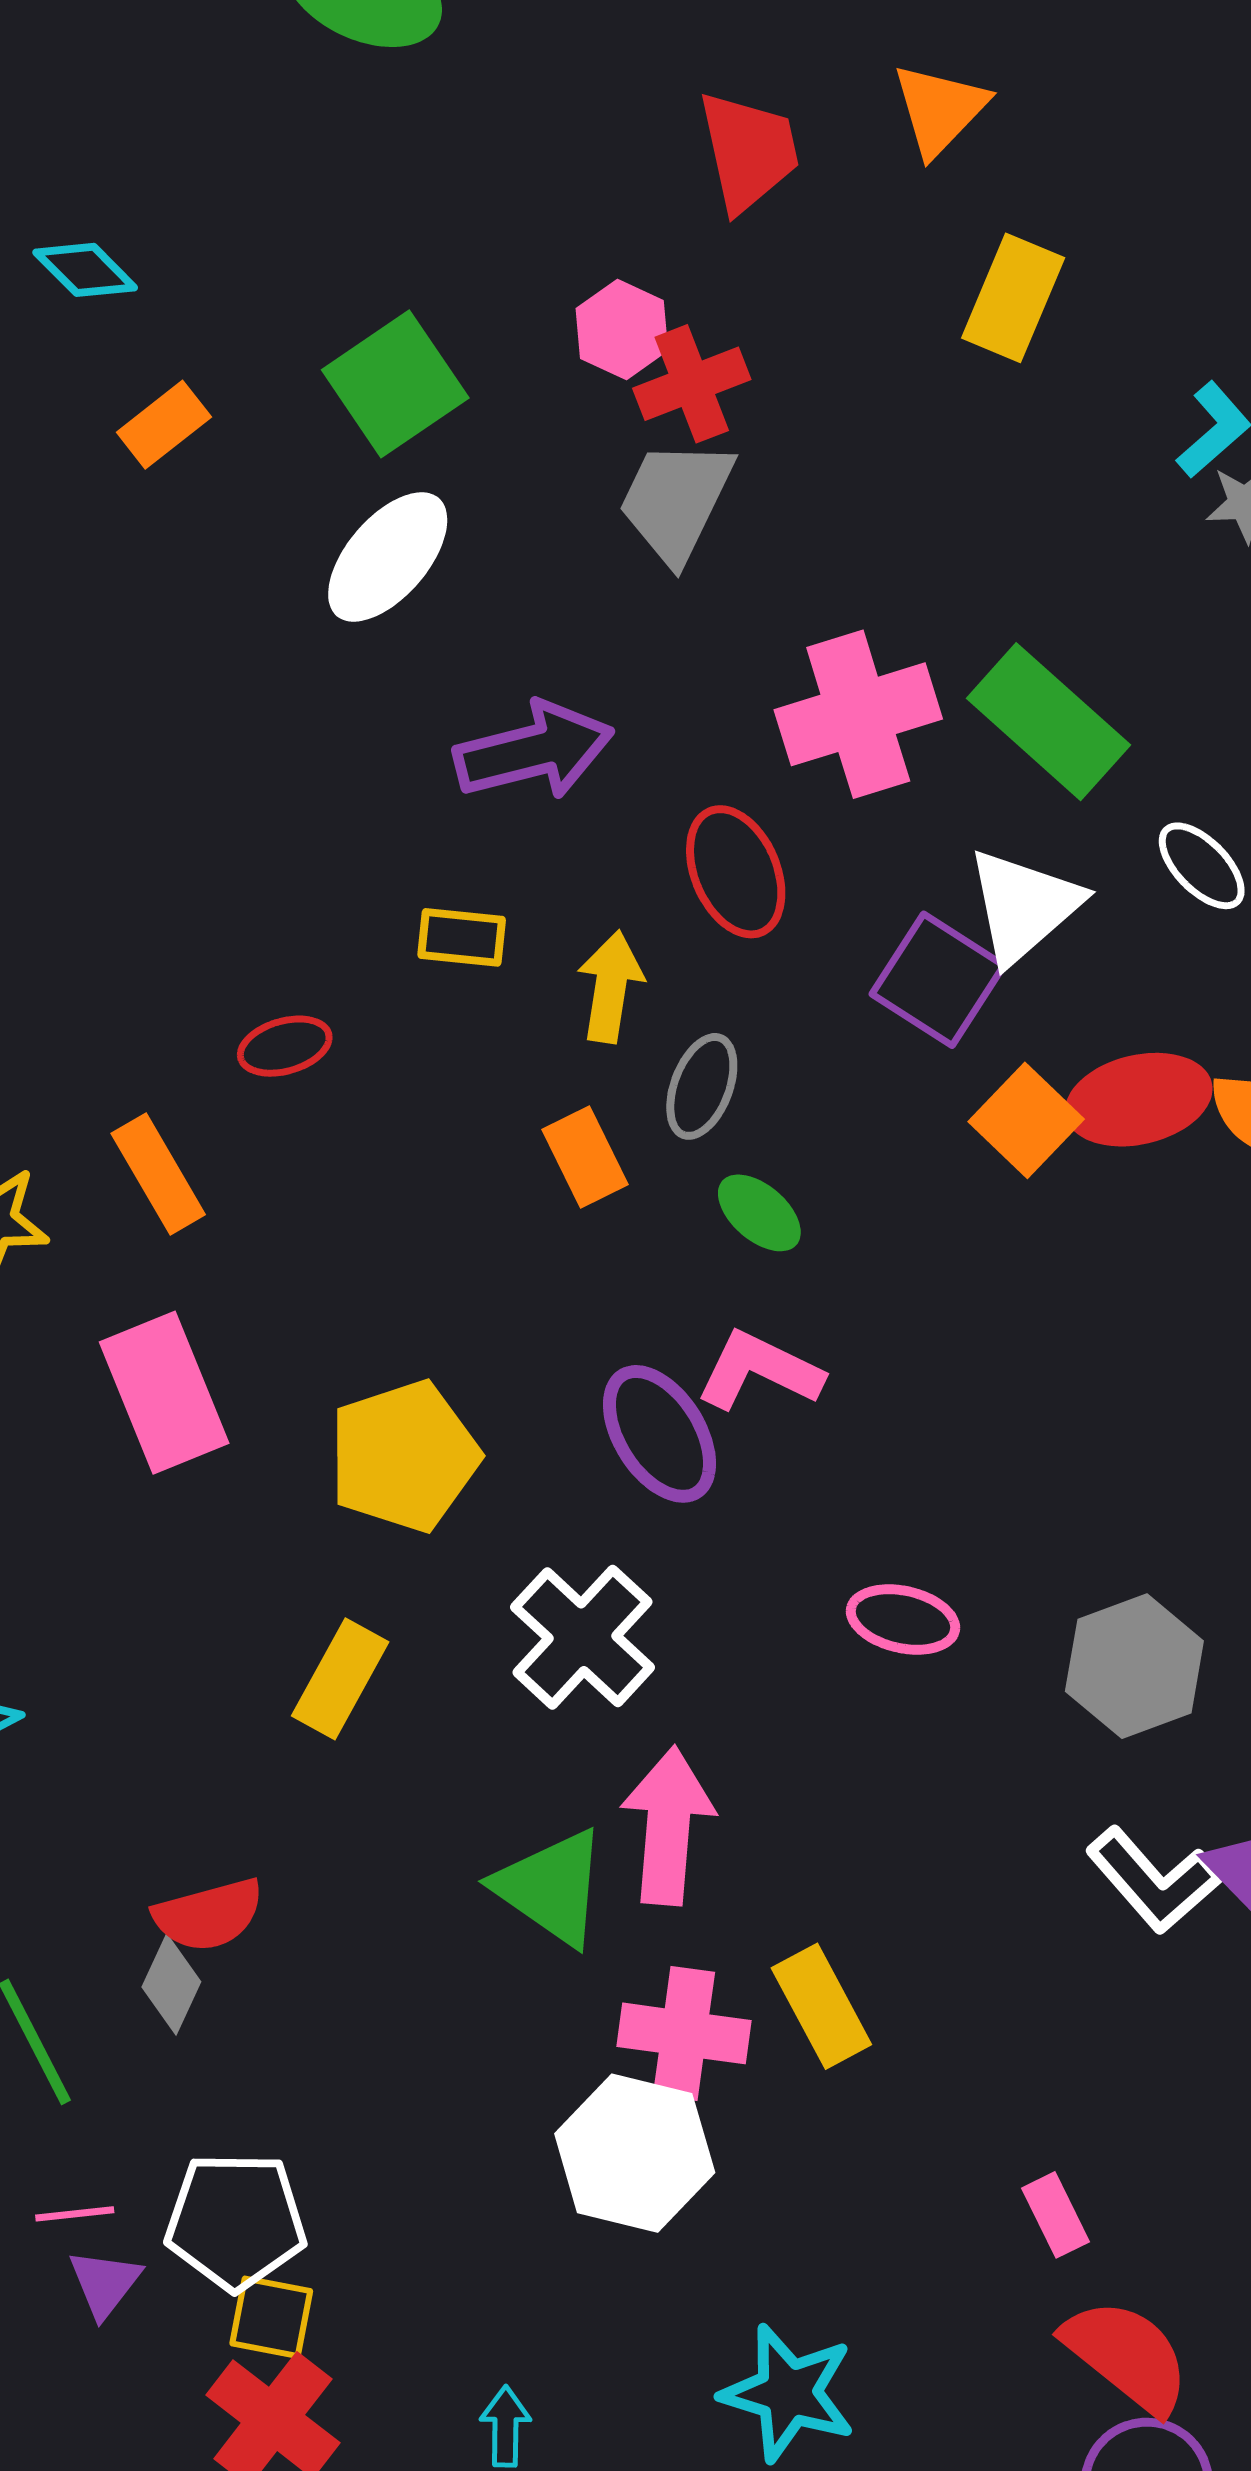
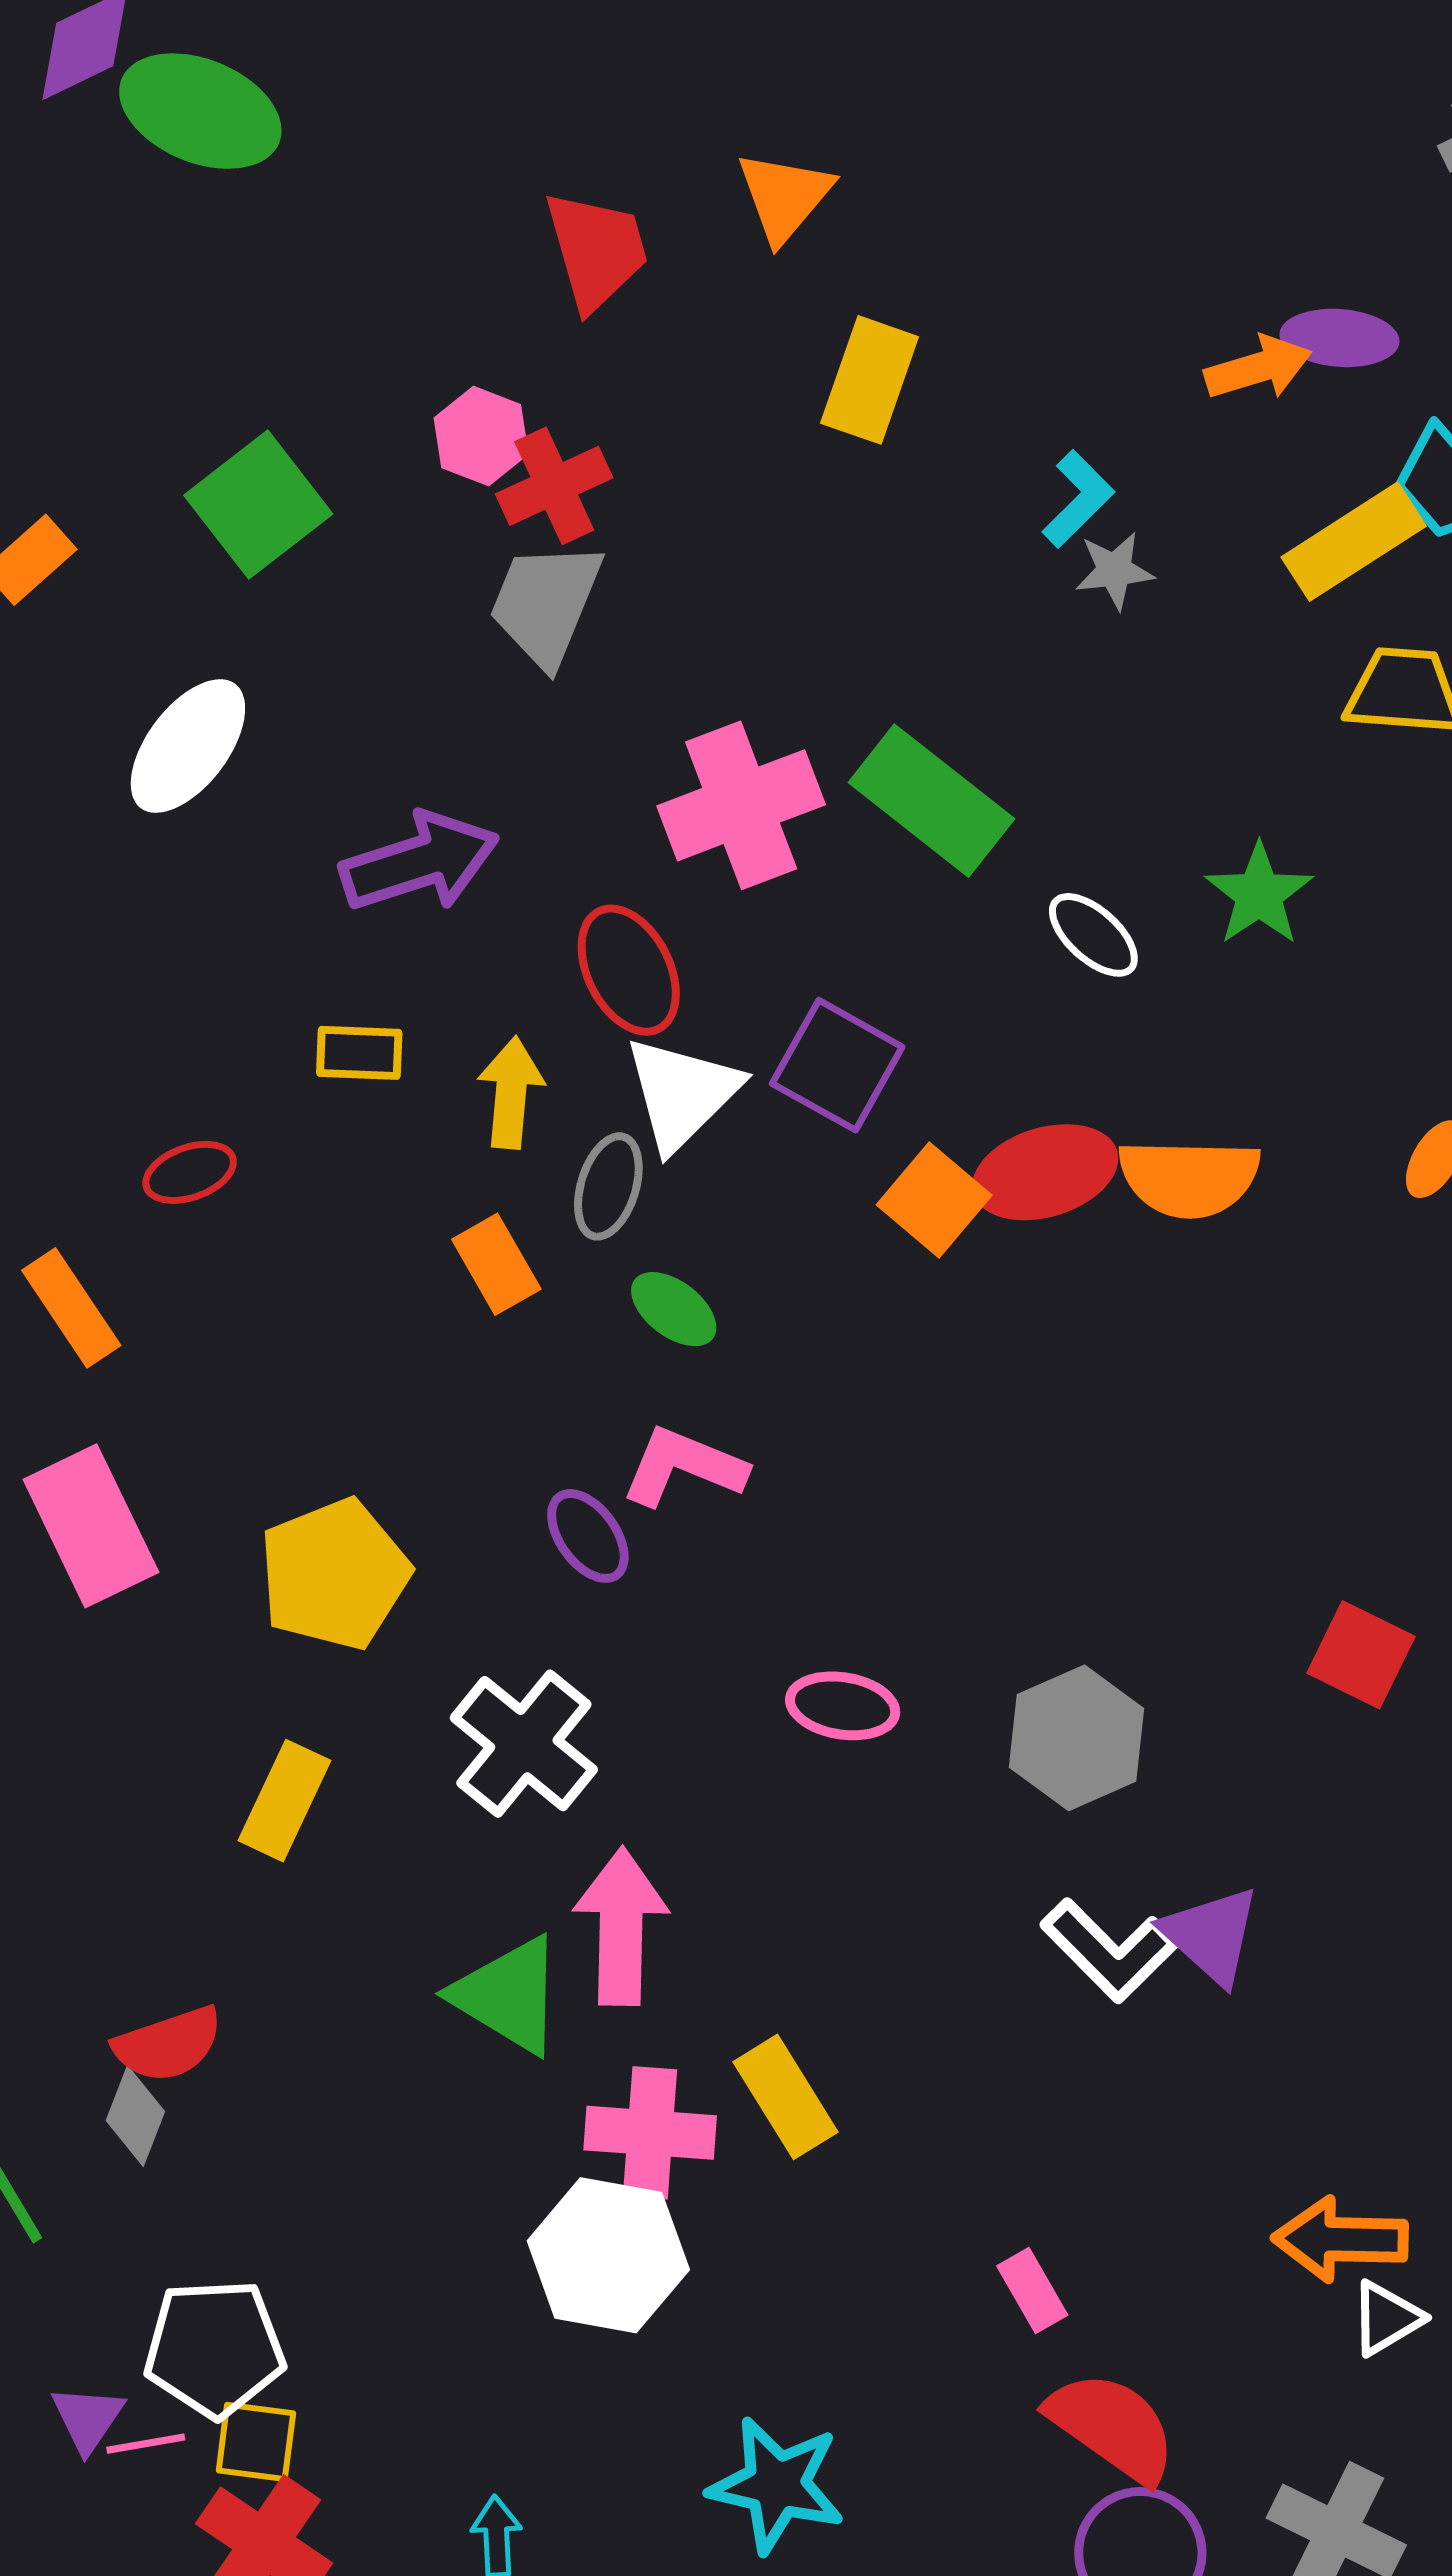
white ellipse: (388, 557) -> (188, 746), moved
white triangle: (1024, 906) -> (682, 1093), moved
purple ellipse: (659, 1434) -> (588, 1536), size x0.7
pink line: (75, 2214) -> (146, 2444), moved

